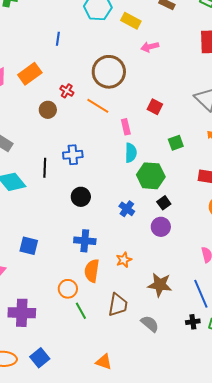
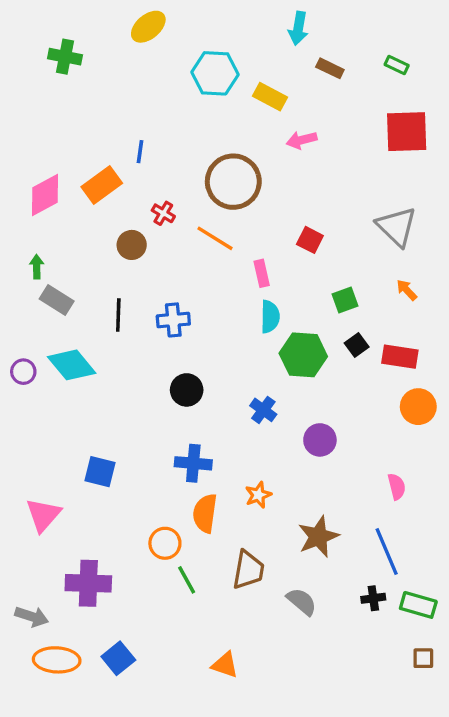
blue line: (58, 39) -> (140, 152), moved
black line: (45, 168) -> (118, 315), moved
black square: (164, 203) -> (357, 345), moved
brown star: (160, 285) -> (318, 537), turned -30

